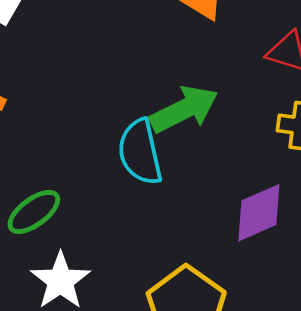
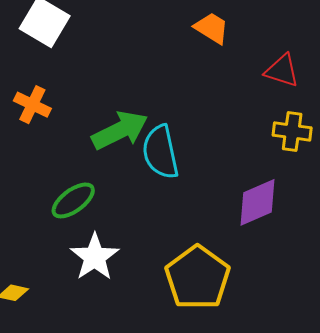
green arrow: (184, 109) -> (120, 130), moved

